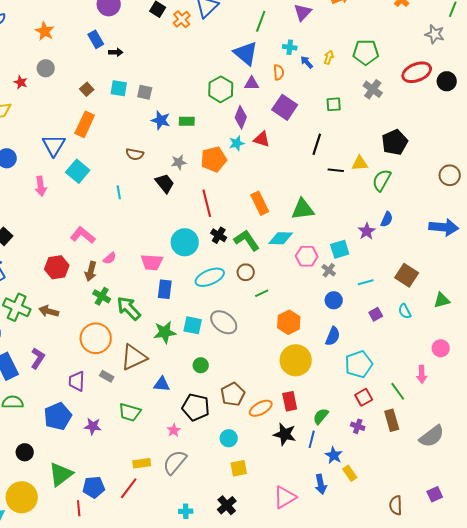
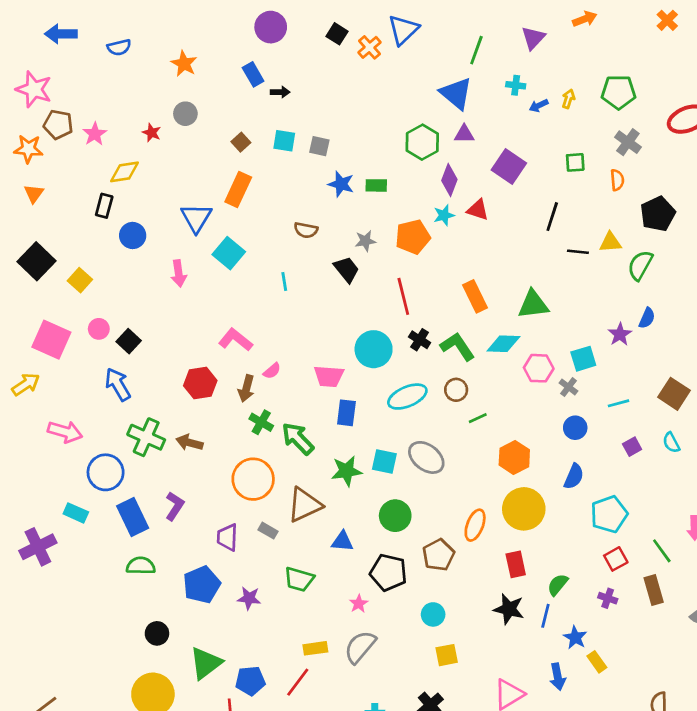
blue arrow: (307, 62) -> (539, 106), turned -72
orange semicircle: (279, 72) -> (617, 180), moved
green circle: (201, 365) -> (395, 516), size x1.5
orange ellipse: (261, 408) -> (475, 525), moved, turned -40

